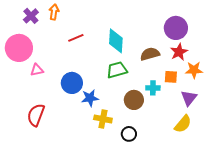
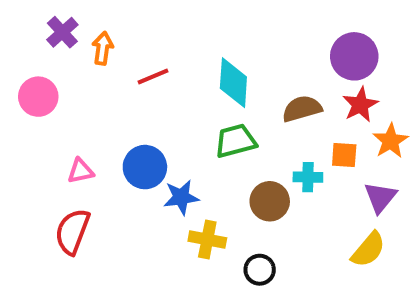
orange arrow: (54, 12) -> (103, 48), moved
pink circle: (19, 48) -> (38, 97), size x0.7
pink triangle: (37, 70) -> (81, 171), moved
orange star: (194, 70) -> (390, 141), turned -30

